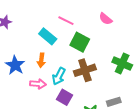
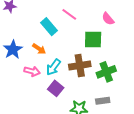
green square: (80, 42) -> (93, 40), moved, turned -36
orange arrow: (41, 60) -> (39, 49), turned -72
green cross: (122, 63) -> (106, 72), moved, turned 36

